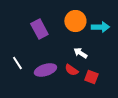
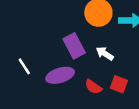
purple rectangle: (39, 29) -> (74, 46), moved
red semicircle: (71, 70) -> (93, 87), moved

